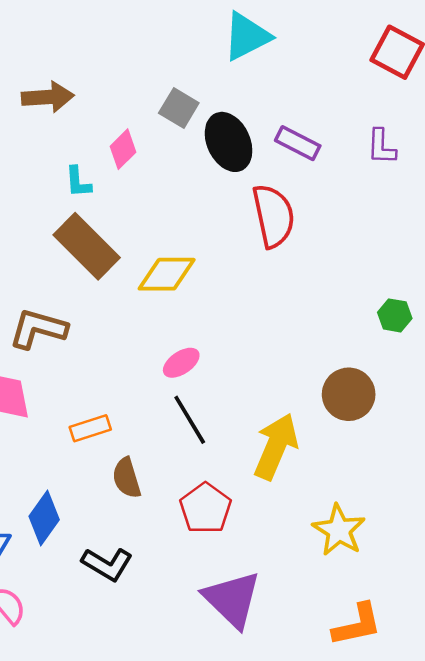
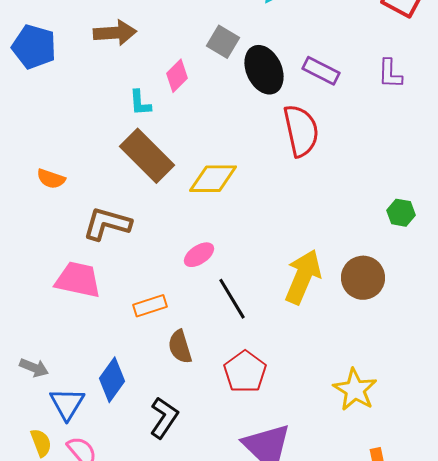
pink ellipse: (181, 363) -> (199, 255), moved
yellow arrow: (276, 446) -> (303, 277), moved
black L-shape: (107, 564) -> (164, 418), turned -87

